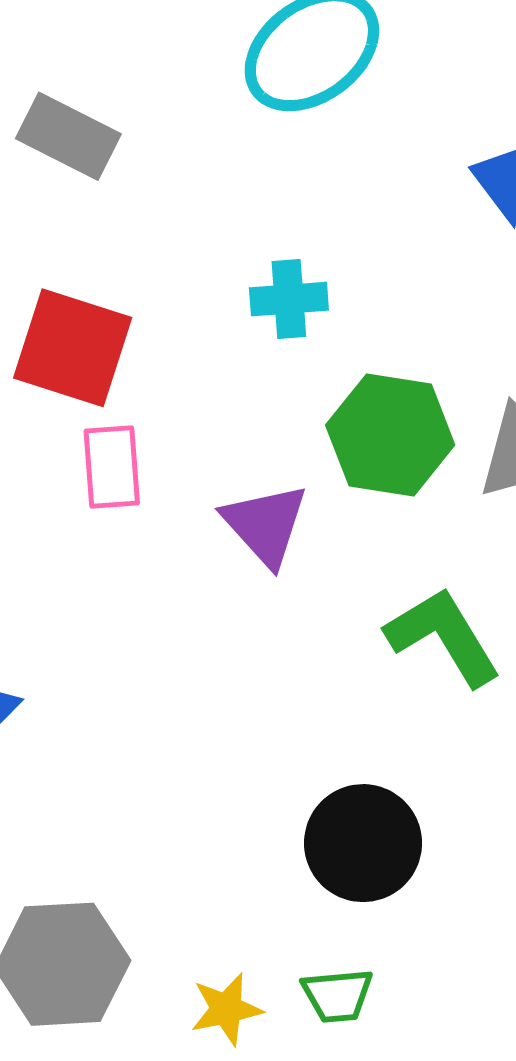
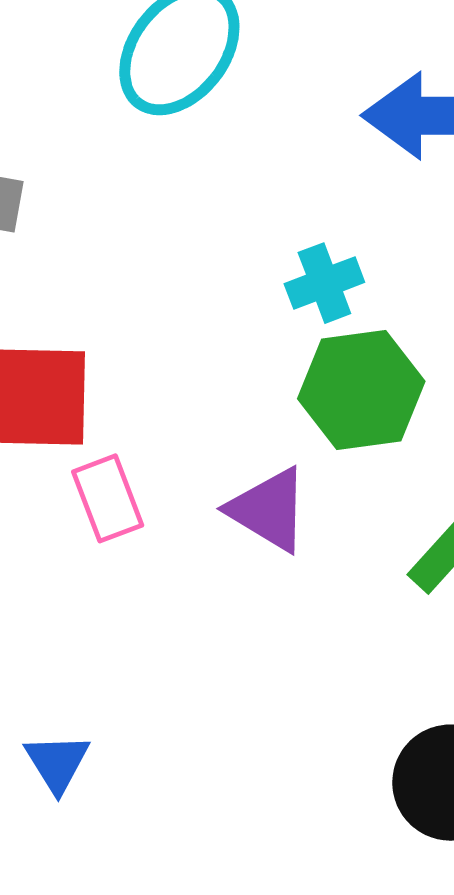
cyan cross: (289, 299) -> (324, 283), moved

